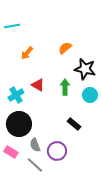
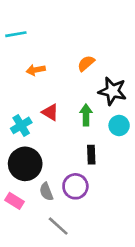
orange arrow: (27, 53) -> (36, 70), turned 40
black rectangle: (74, 124) -> (91, 155), moved, turned 48
purple circle: (57, 151) -> (75, 186), moved
gray line: (35, 165) -> (58, 226), moved

